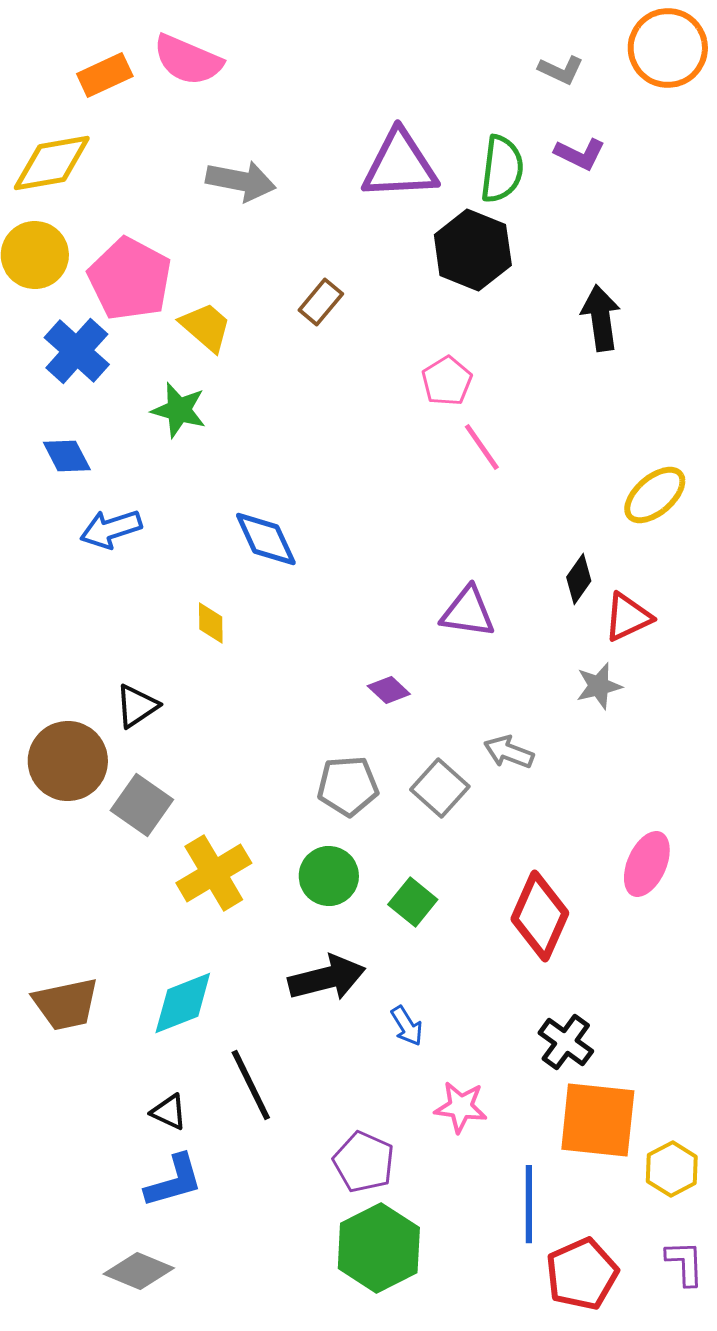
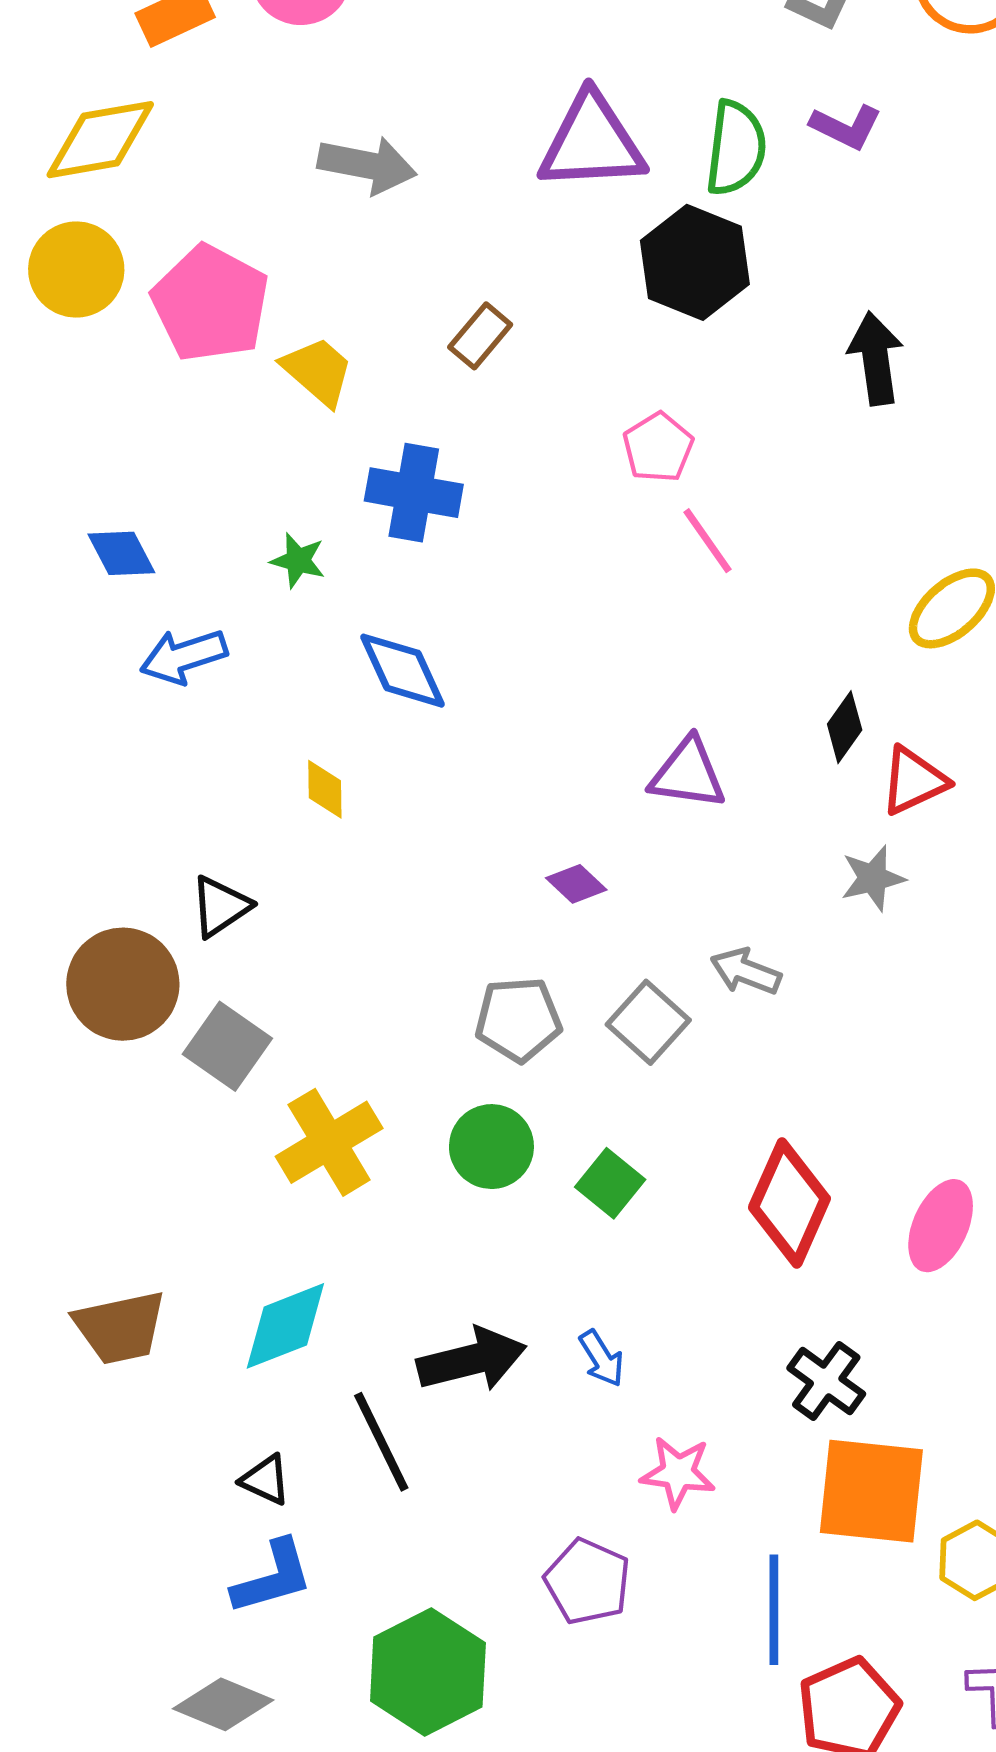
blue cross: (77, 351) -> (414, 493), moved, turned -32
green star: (179, 410) -> (298, 560), moved, size x0.7
pink ellipse: (647, 864) -> (941, 1226), moved
black arrow: (327, 978) -> (472, 1360), moved
purple pentagon: (364, 1162) -> (588, 1582), moved
green hexagon: (379, 1248) -> (428, 1672), moved

